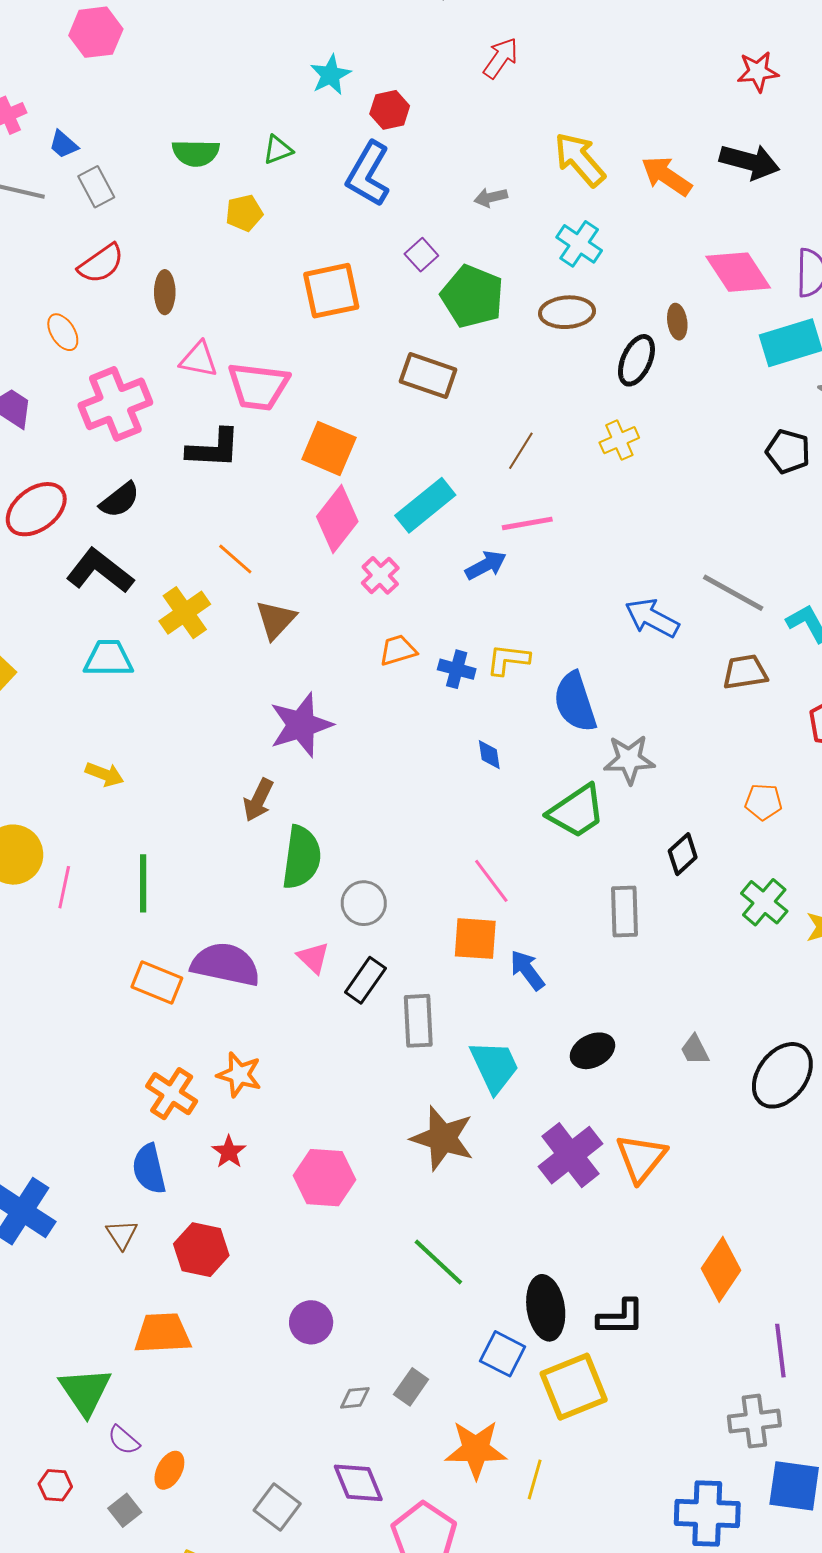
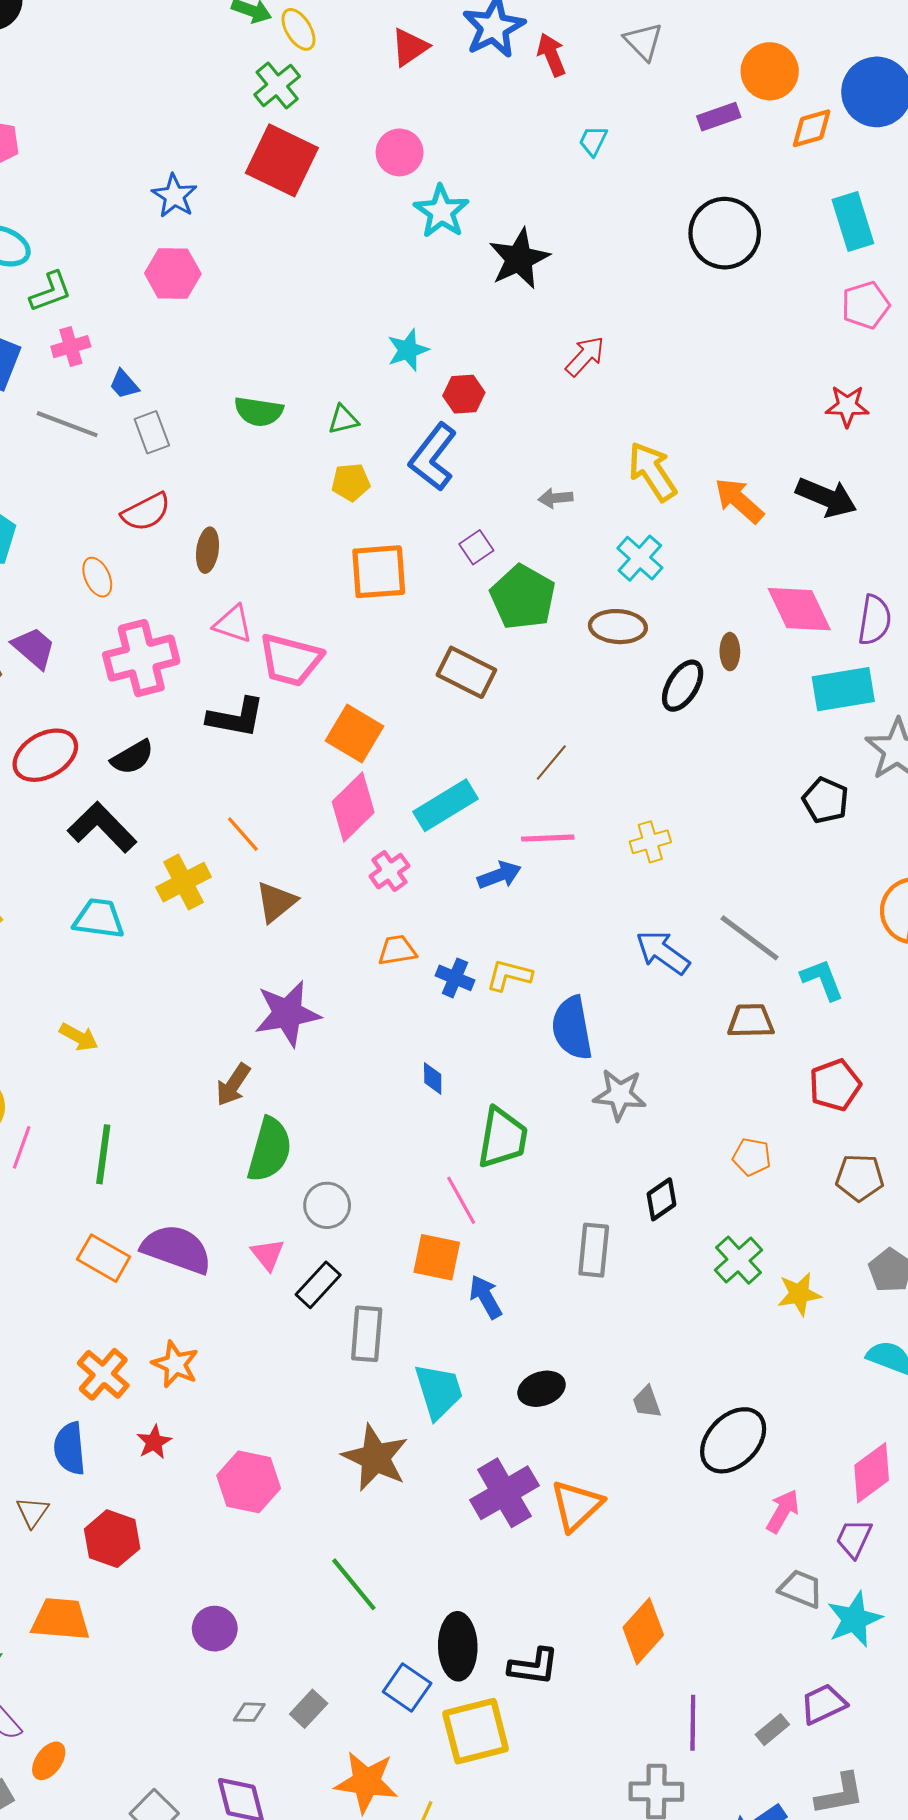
yellow pentagon: (244, 213) -> (351, 482), moved
yellow cross: (619, 440) -> (650, 842), moved
blue diamond: (489, 755) -> (433, 1079), moved
green trapezoid: (577, 811) -> (502, 1138), moved, turned -54

